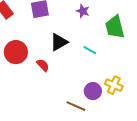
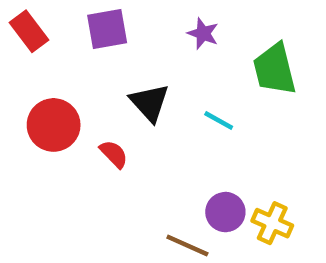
black triangle: (59, 42) -> (150, 103), turned -42
yellow cross: (114, 85) -> (272, 223), moved

